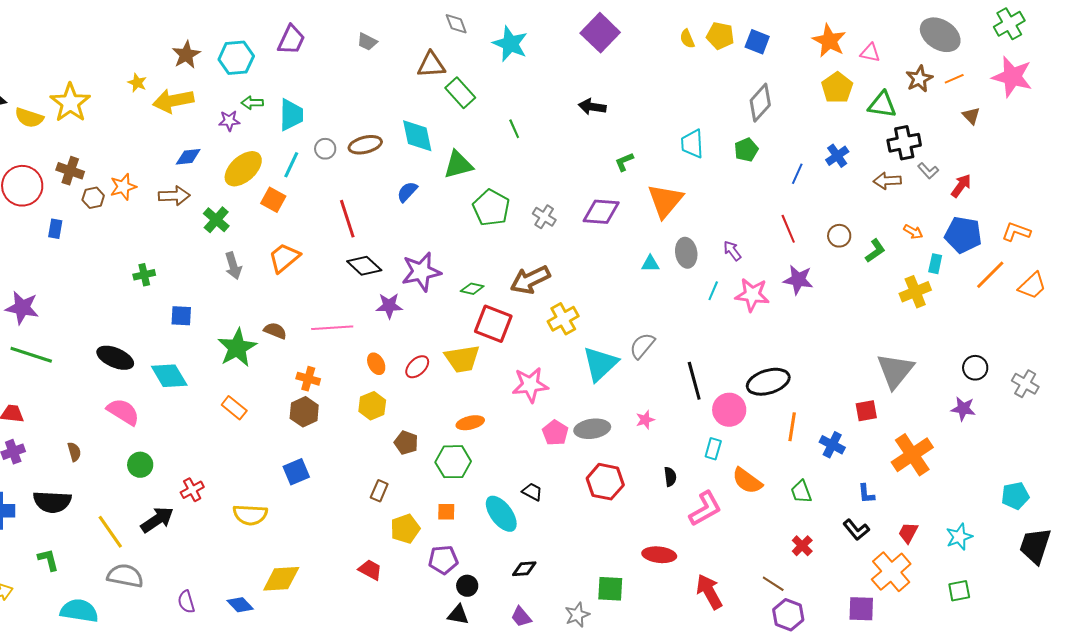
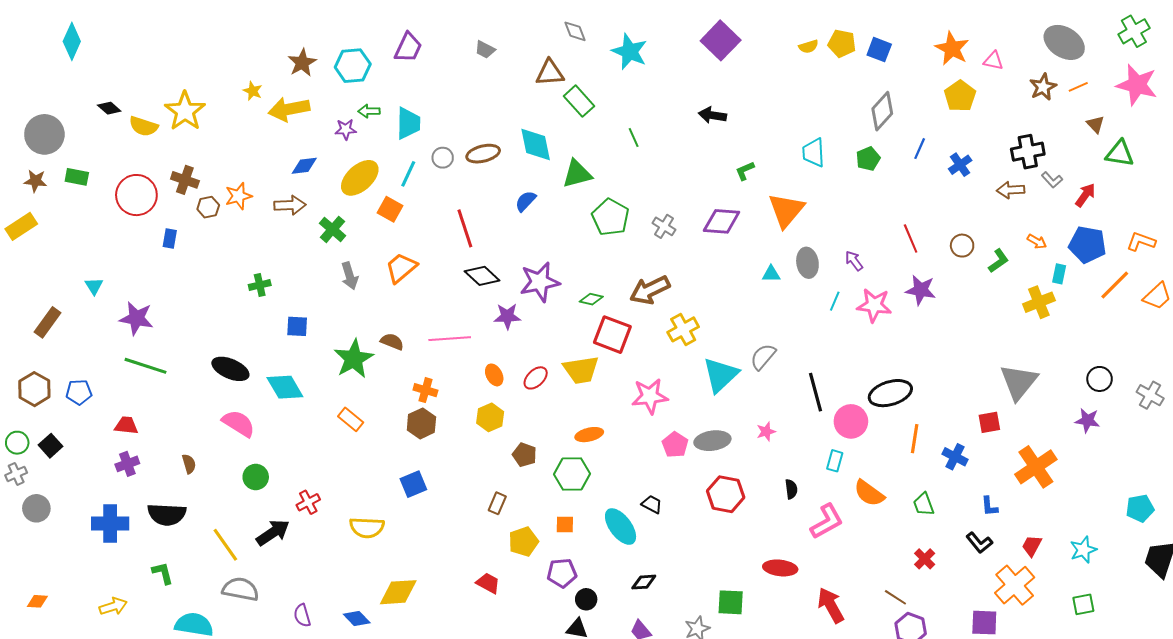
yellow semicircle: (687, 39) -> (808, 46), turned -84
green triangle: (882, 105) -> (1120, 154), moved
blue line: (797, 174) -> (920, 149), moved

